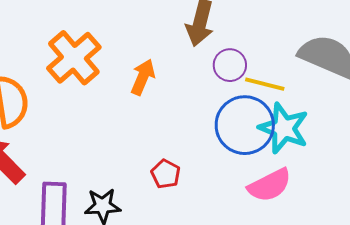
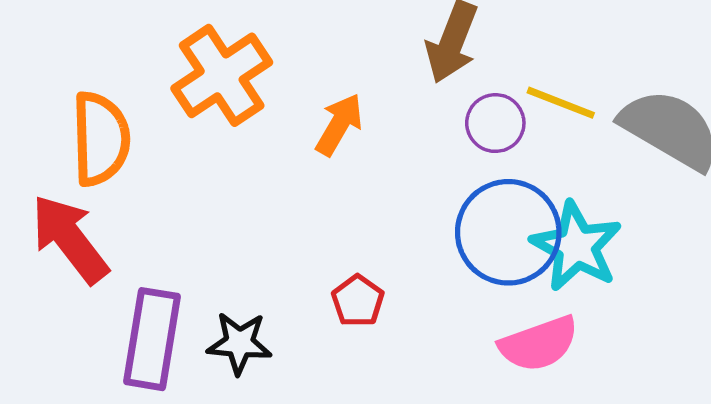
yellow line: (265, 84) -> (561, 103), moved

